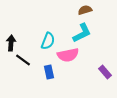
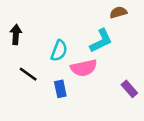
brown semicircle: (85, 10) -> (118, 12), moved
black arrow: (11, 43) -> (16, 35), moved

